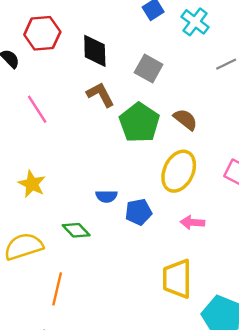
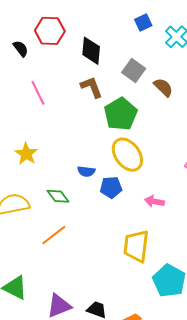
brown semicircle: (185, 119) -> (163, 87), moved
yellow ellipse: (179, 171) -> (127, 155), moved, turned -68
orange line: (57, 289) -> (54, 235), moved, turned 32

